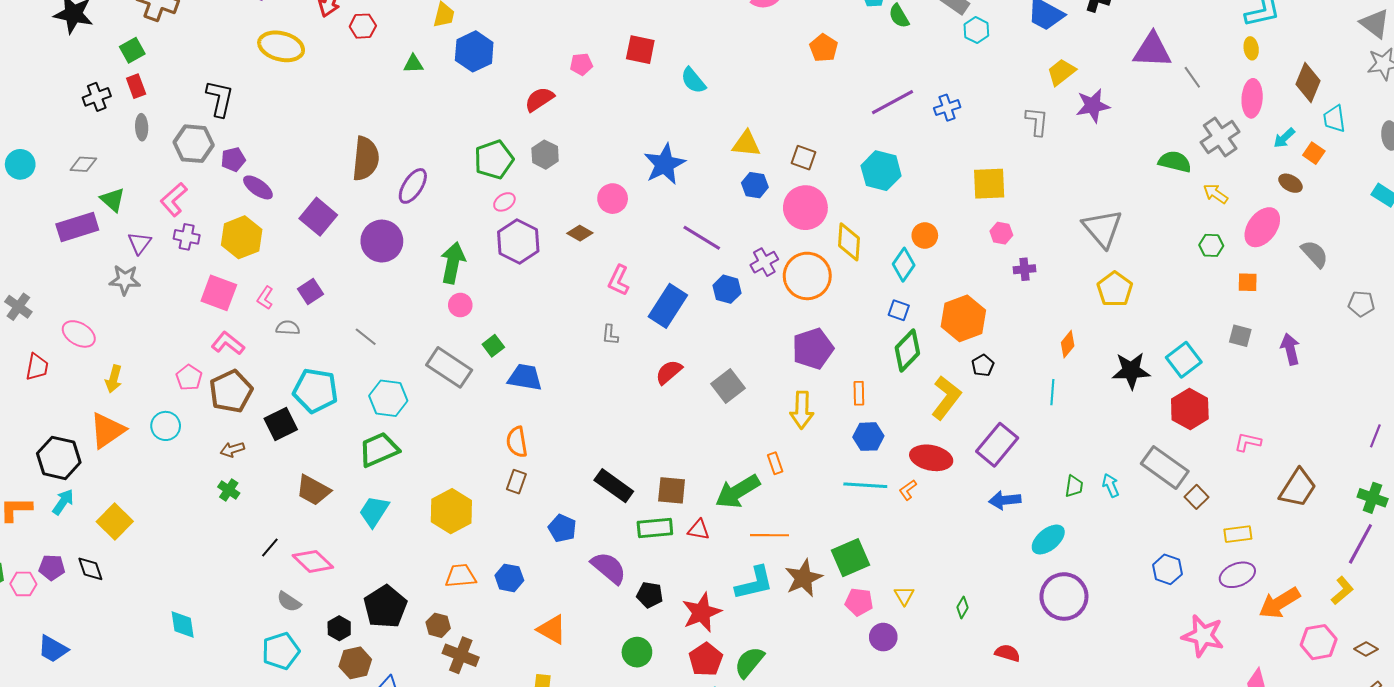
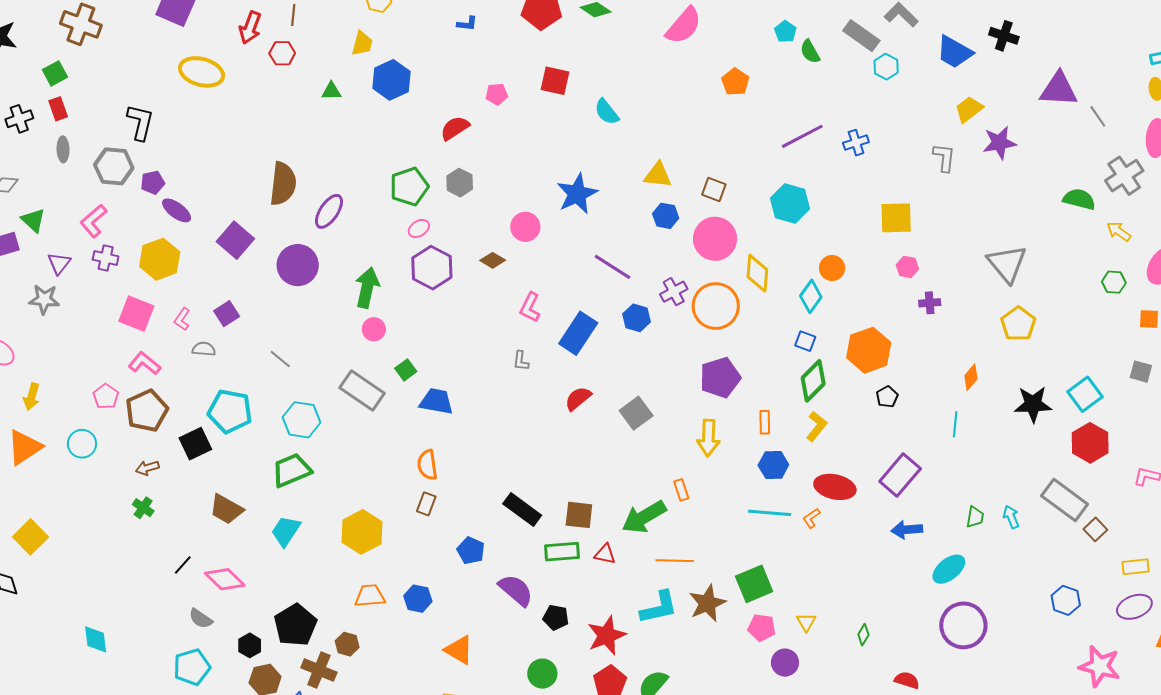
yellow L-shape: (946, 398) -> (817, 426), moved, size x0.7
brown cross: (461, 655) -> (319, 670), moved

